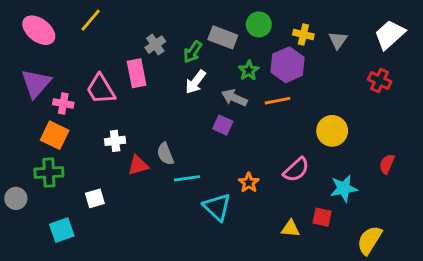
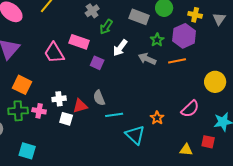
gray cross: (155, 45) -> (92, 11), moved
green arrow: (193, 52) -> (106, 27), moved
pink rectangle: (137, 73) -> (79, 42), turned -60
pink cross: (63, 104) -> (39, 111), moved
purple square: (223, 125) -> (97, 63), moved
white cross: (115, 141) -> (59, 99), moved
white square: (95, 198) -> (66, 119), moved, turned 32
cyan square: (62, 230) -> (27, 151), turned 36

